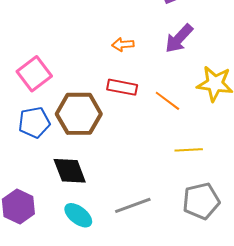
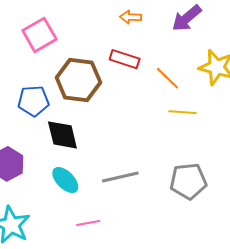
blue pentagon: (34, 122) -> (33, 101), moved
yellow line: (189, 150) -> (182, 112), moved

